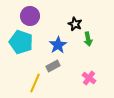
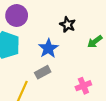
green arrow: (88, 39) -> (95, 42), moved, turned 64
pink cross: (89, 78) -> (83, 86), turned 32

